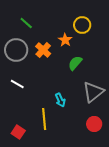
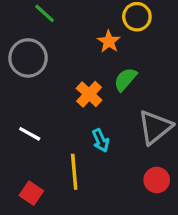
orange cross: (43, 50) -> (89, 94), moved
white line: (17, 84) -> (30, 134), moved

